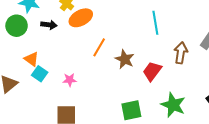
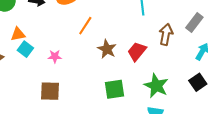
orange triangle: (32, 59) -> (18, 34), turned -49
brown star: (125, 59) -> (107, 49), moved

